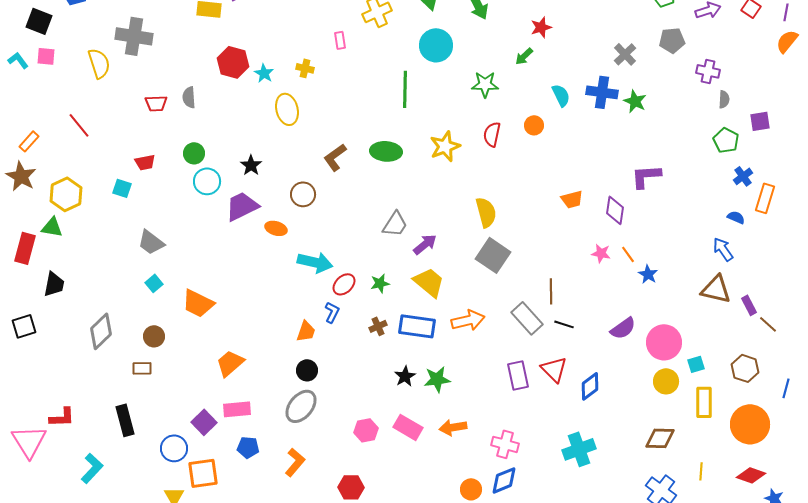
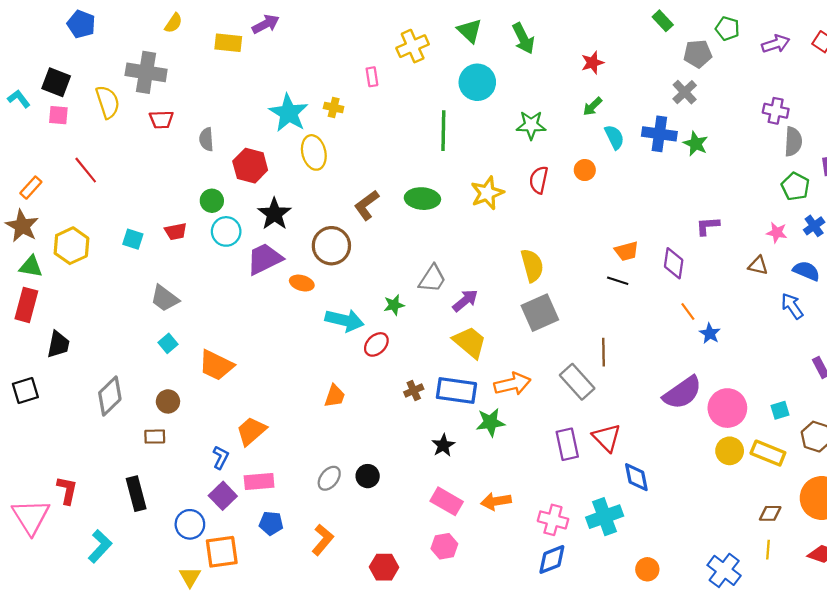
black square: (39, 21) -> (56, 82), moved
gray pentagon: (672, 40) -> (698, 54), moved
pink square: (46, 56) -> (58, 115), moved
green arrow: (524, 56) -> (592, 106), moved
red hexagon: (233, 62) -> (250, 166), moved
cyan star: (264, 73) -> (289, 113), size x1.8
gray semicircle: (724, 99) -> (793, 142), size x1.5
red trapezoid: (156, 103) -> (161, 120), moved
red trapezoid: (145, 162) -> (176, 231), moved
black star: (251, 165) -> (274, 214), size x1.4
purple L-shape: (646, 176) -> (708, 226), size x0.7
brown circle: (303, 194) -> (331, 246), size x1.4
blue semicircle: (736, 217) -> (806, 271), size x1.4
green triangle: (52, 227) -> (31, 267), moved
pink star: (601, 253) -> (777, 233), moved
gray square: (493, 255) -> (540, 313), turned 32
green star: (380, 283) -> (394, 305), moved
brown triangle: (716, 289) -> (758, 265), moved, size x0.6
blue L-shape: (332, 312) -> (221, 457), moved
black line: (564, 324) -> (618, 281), moved
purple semicircle: (623, 328) -> (682, 393), size x1.4
cyan square: (696, 364) -> (780, 410), moved
black circle: (307, 370) -> (368, 476), moved
green star: (437, 379) -> (490, 422), moved
blue diamond: (590, 386) -> (636, 477), moved, turned -64
yellow rectangle: (704, 402) -> (768, 453), moved, turned -68
gray ellipse: (301, 406) -> (329, 478), size x0.7
red L-shape: (62, 417) -> (67, 490), turned -76
pink hexagon: (366, 430) -> (444, 546), moved
brown diamond: (660, 438) -> (770, 513), moved, size x0.7
cyan cross: (579, 449) -> (605, 517), moved
orange circle: (471, 489) -> (647, 569), moved

